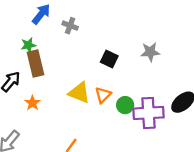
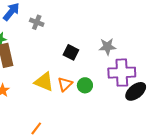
green circle: (125, 105) -> (85, 85), moved
purple cross: (148, 113) -> (122, 73), moved

